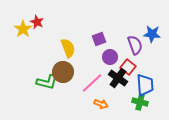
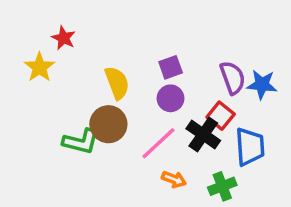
yellow star: (23, 29) -> (39, 67), moved
blue star: (152, 34) -> (262, 85), moved
purple circle: (110, 57) -> (171, 98), moved
green cross: (140, 102) -> (222, 186), moved, turned -35

